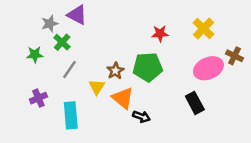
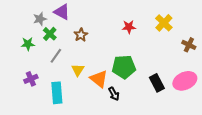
green pentagon: (148, 67) -> (124, 67), moved
pink ellipse: (208, 68) -> (185, 81), moved
brown star: (115, 71) -> (81, 35), moved
black arrow: (141, 117) -> (114, 94), turned 40

